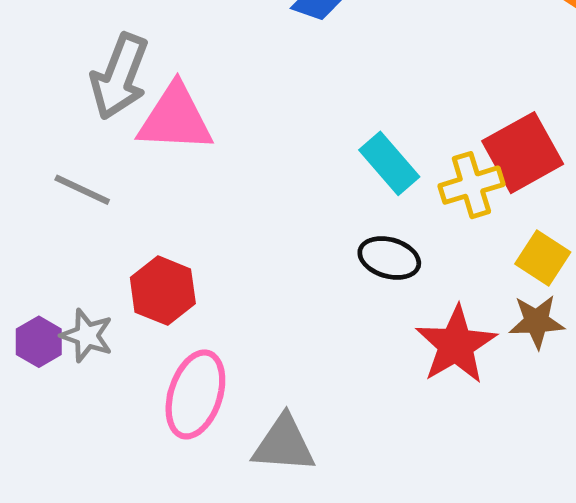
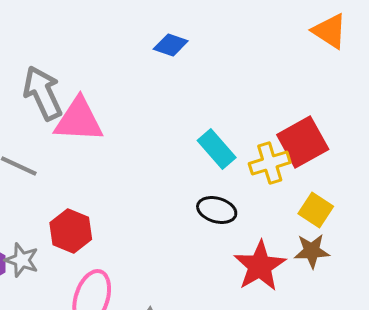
gray arrow: (119, 77) -> (43, 93), turned 134

